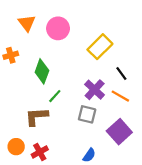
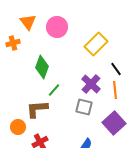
orange cross: (11, 55) -> (13, 43), moved
orange line: (120, 96) -> (115, 90), turned 54
orange circle: (16, 147) -> (18, 127), moved

